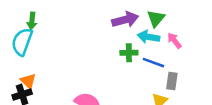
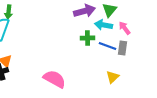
gray rectangle: (172, 81) -> (122, 48), moved

